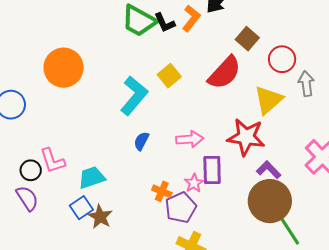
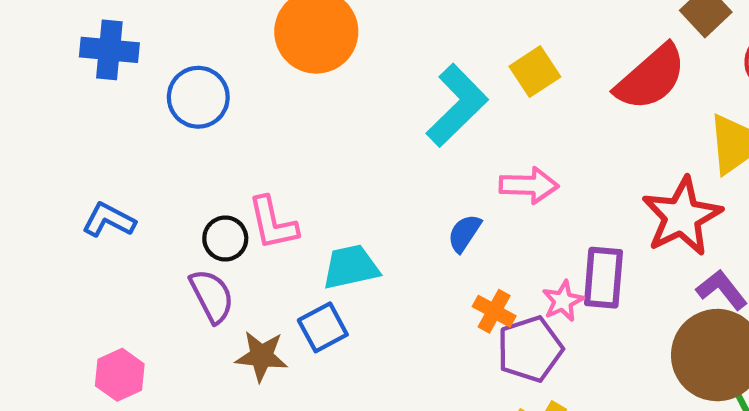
red star: (246, 137) -> (682, 216), turned 30
pink arrow: (190, 139) -> (529, 185), moved
blue semicircle: (141, 141) -> (464, 233), moved
brown star: (100, 217) -> (261, 356), moved, turned -30

